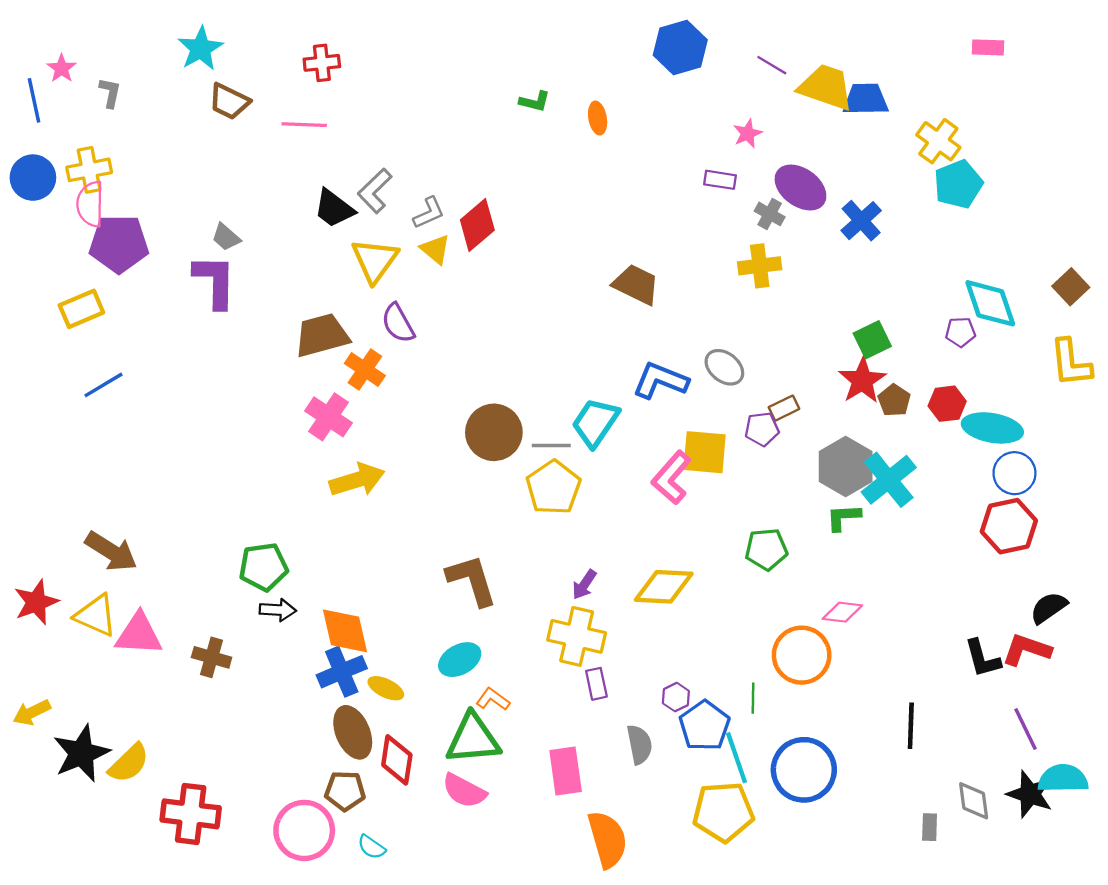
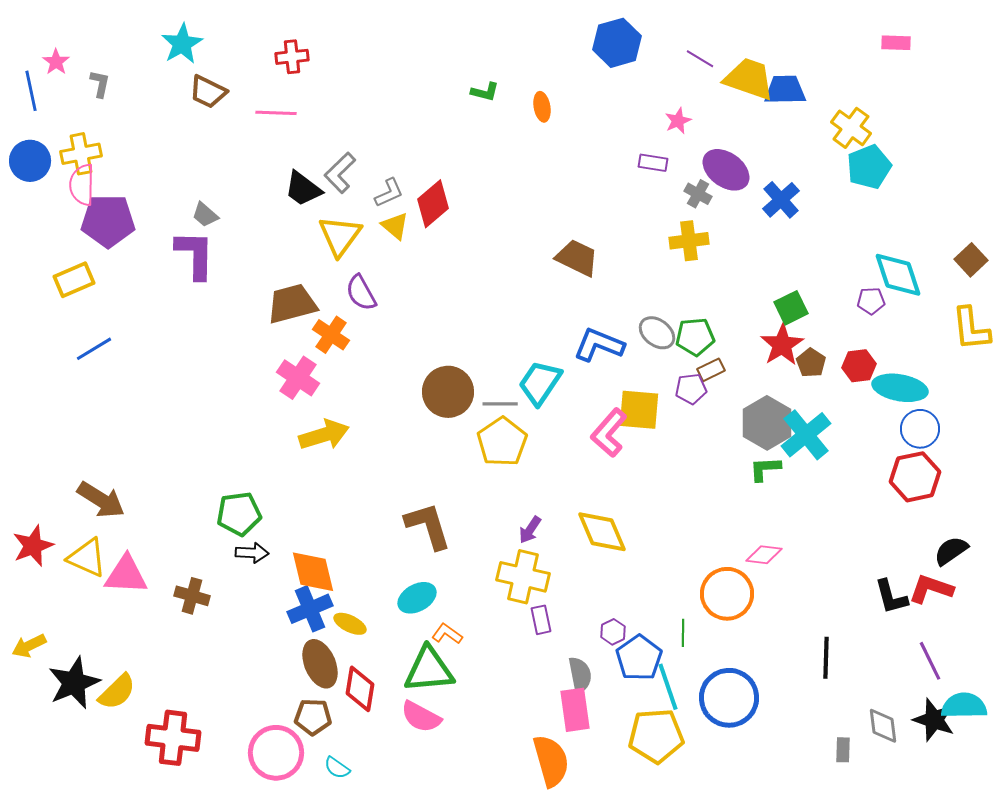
green pentagon: (766, 549) -> (695, 337), moved
yellow diamond: (664, 587) -> (602, 532), turned 64
pink rectangle: (566, 771) -> (575, 710), moved

